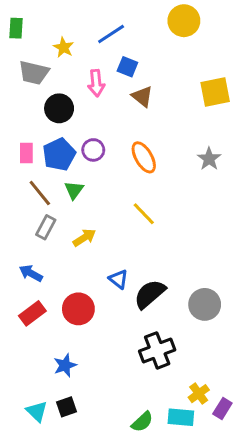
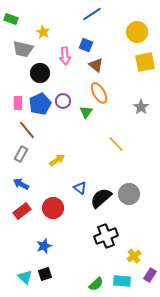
yellow circle: (184, 21) -> (137, 32), moved
green rectangle: (16, 28) -> (11, 19), turned -72
blue line: (111, 34) -> (92, 14), moved
orange ellipse: (144, 157) -> (99, 93), moved
green triangle: (74, 190) -> (86, 112), moved
yellow line: (144, 214) -> (116, 144), moved
gray rectangle: (46, 227) -> (21, 154), moved
gray circle: (205, 304) -> (129, 194), moved
yellow cross: (199, 394) -> (134, 256), moved

